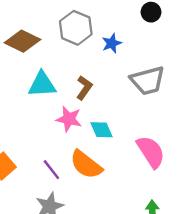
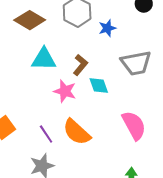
cyan diamond: (102, 130) -> (99, 85), moved

